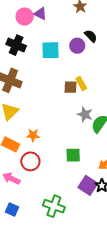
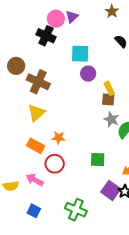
purple triangle: (40, 14) -> (72, 17), turned 48
black cross: (16, 45) -> (46, 36), moved
purple circle: (77, 46) -> (88, 74), moved
brown square: (70, 87) -> (108, 99), moved

